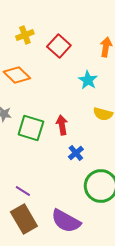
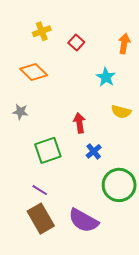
red square: (59, 46) -> (76, 43), size x0.7
green square: (31, 128) -> (48, 150), moved, turned -36

